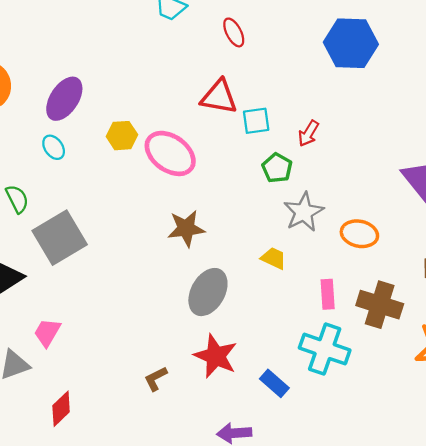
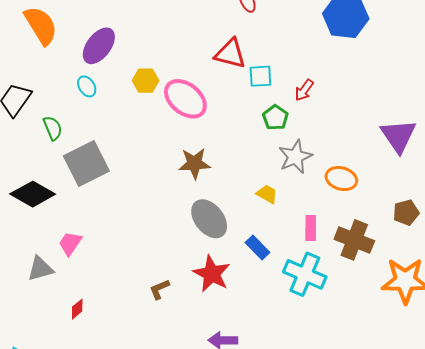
gray ellipse: (208, 292) -> (209, 219), turned -72
blue rectangle: (274, 383) -> (258, 248), moved
red diamond: (61, 409) -> (77, 309), size x0.7

